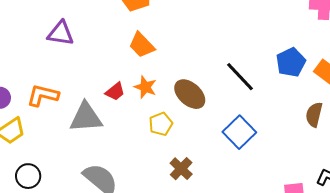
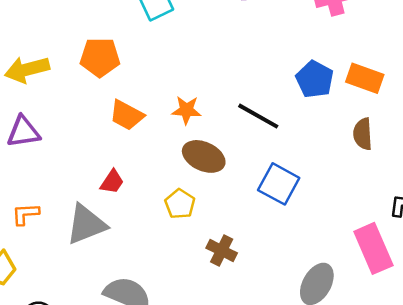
orange star: (145, 87) -> (186, 110), moved
orange L-shape: (43, 95) -> (25, 214), size x0.7

